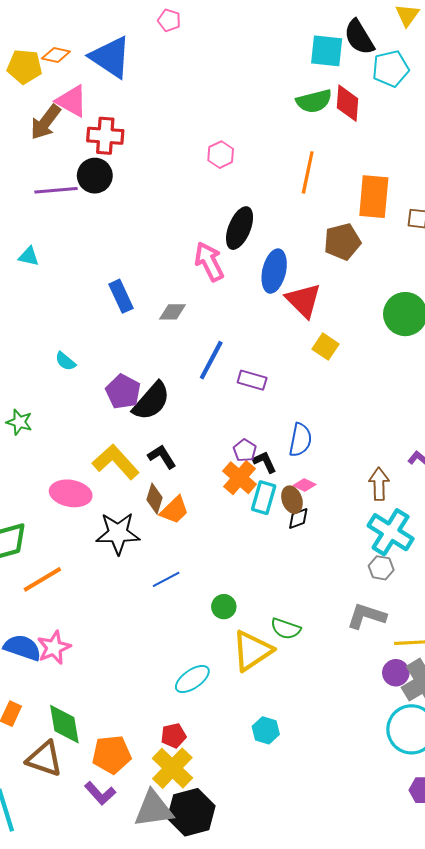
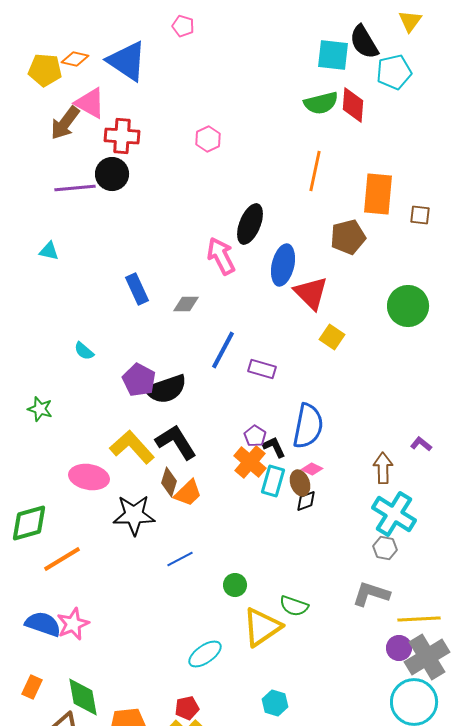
pink hexagon: (221, 155) -> (208, 139), moved
black semicircle: (151, 401) -> (166, 389), turned 30
blue semicircle: (300, 440) -> (308, 426), size x1.4
black L-shape: (162, 457) -> (176, 442), size x1.5

